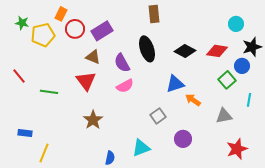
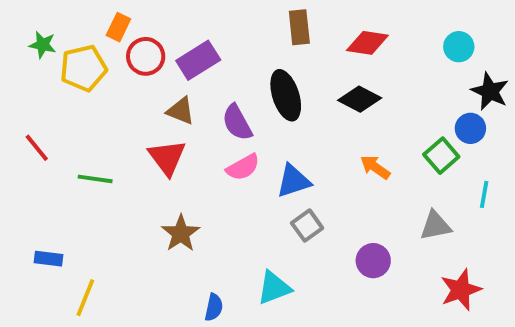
black star: (252, 47) -> (490, 91), turned -30
red diamond: (217, 51) -> (367, 43), moved
blue triangle: (175, 84) -> (293, 181), moved
orange arrow: (193, 100) -> (375, 167), moved
purple circle: (183, 139) -> (373, 261), moved

